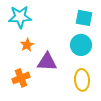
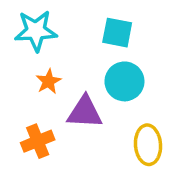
cyan square: (84, 18) -> (117, 33), moved
cyan circle: (81, 45) -> (124, 81), moved

